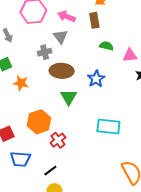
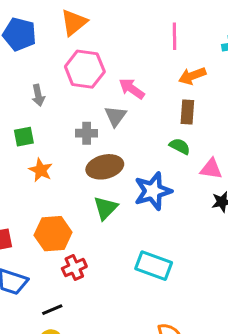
brown rectangle: (94, 20) -> (187, 112), moved
brown ellipse: (62, 71) -> (105, 167), turned -30
blue star: (96, 79) -> (153, 191), size x1.4

